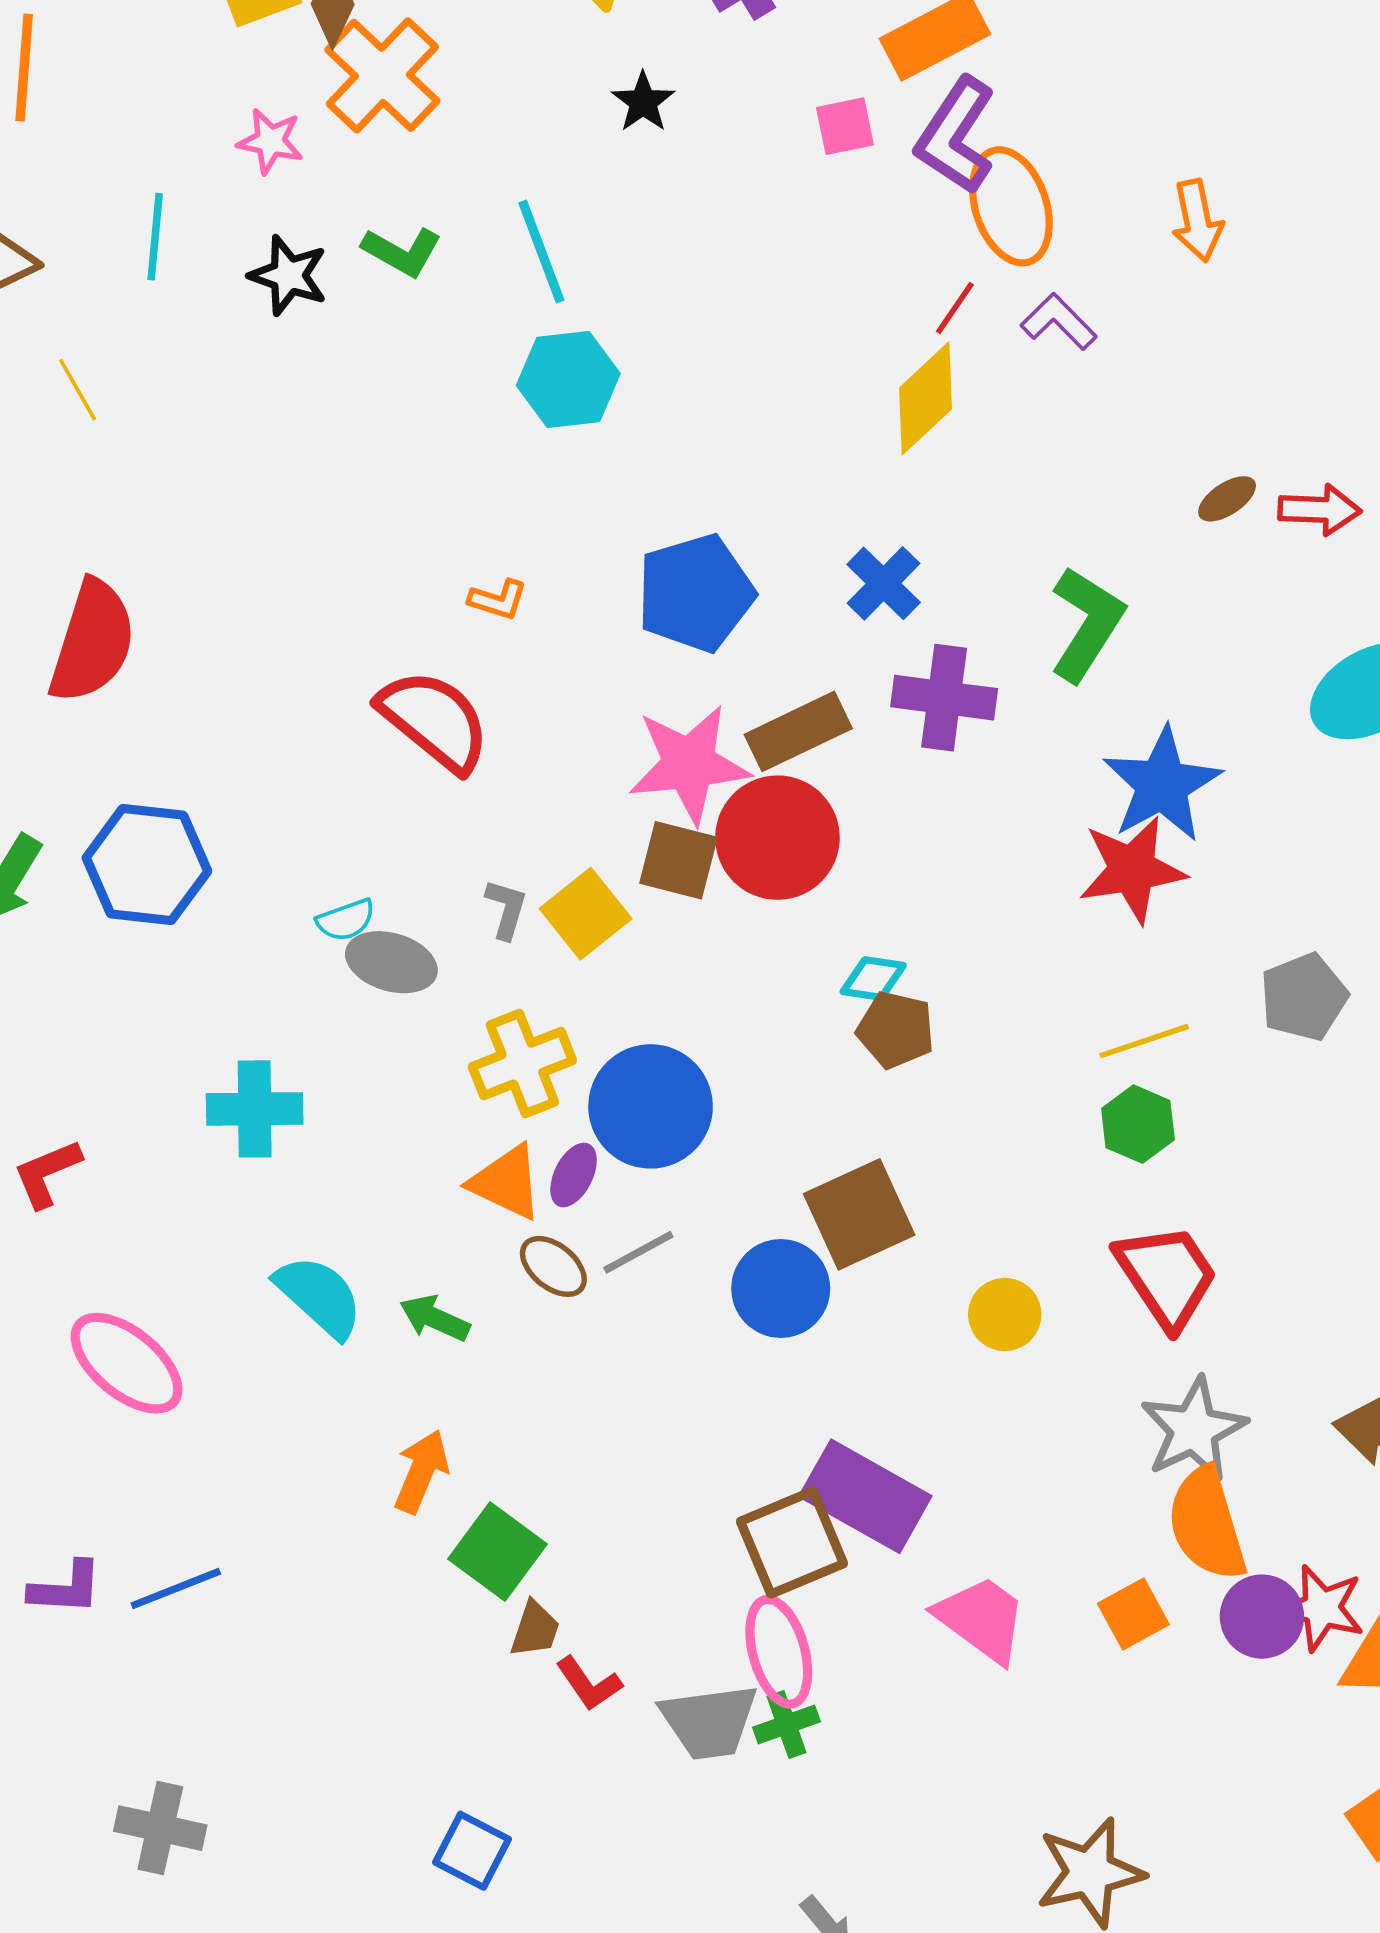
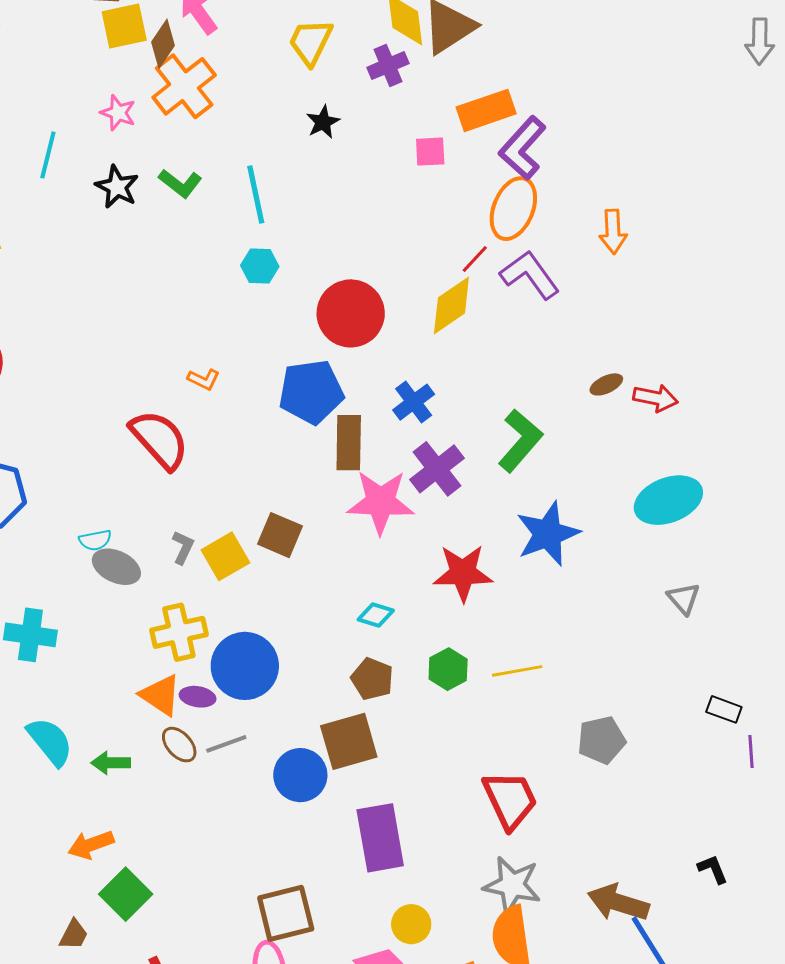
purple L-shape: (956, 136) -> (523, 148), moved
orange ellipse: (1011, 206) -> (513, 209), turned 32
purple L-shape: (1059, 322) -> (530, 275), size x1.5
cyan hexagon: (568, 379) -> (260, 266), size x0.7
purple cross: (944, 698) -> (437, 469), turned 36
brown rectangle: (798, 731) -> (349, 443), moved, turned -72
pink star: (689, 764) -> (381, 502), moved
red circle: (777, 838) -> (351, 313), moved
red star: (1132, 870) -> (463, 573), moved
gray pentagon: (1304, 997) -> (602, 740), moved
brown pentagon: (896, 1030) -> (372, 679), moved
green hexagon: (1138, 1124) -> (448, 669), moved
purple ellipse: (574, 1175) -> (198, 697), turned 64
yellow circle: (1005, 1314) -> (411, 924), moved
green arrow: (435, 1318) -> (111, 763), turned -33
gray star: (1194, 1429) -> (512, 885), turned 30
orange arrow: (421, 1471) -> (91, 845), turned -141
purple rectangle: (865, 1496) -> (380, 838), moved, turned 42
brown trapezoid: (535, 1629) -> (74, 935), moved

